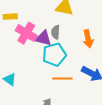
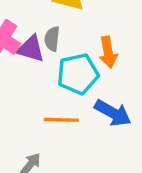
cyan pentagon: (54, 55) -> (78, 74), moved

